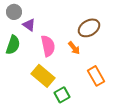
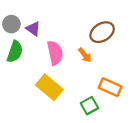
gray circle: (14, 12) -> (11, 24), moved
orange rectangle: (96, 76) -> (110, 87), turned -36
green square: (62, 95) -> (89, 106), moved

